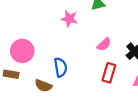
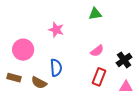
pink star: (69, 19) -> (56, 30), moved
brown rectangle: (11, 74) -> (14, 78), moved

